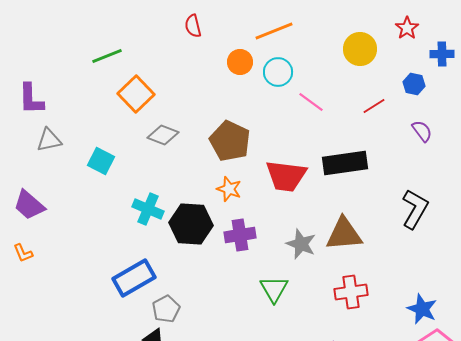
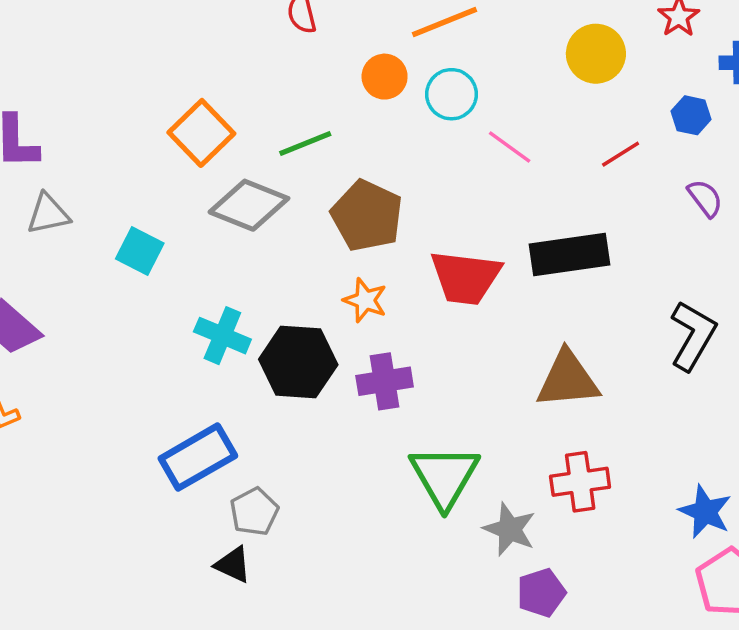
green line: (107, 56) -> (305, 144), moved
gray diamond: (163, 135) -> (249, 205), size x1.4
gray star: (301, 244) -> (510, 529), moved
green triangle: (274, 289) -> (444, 476), size x1.4

